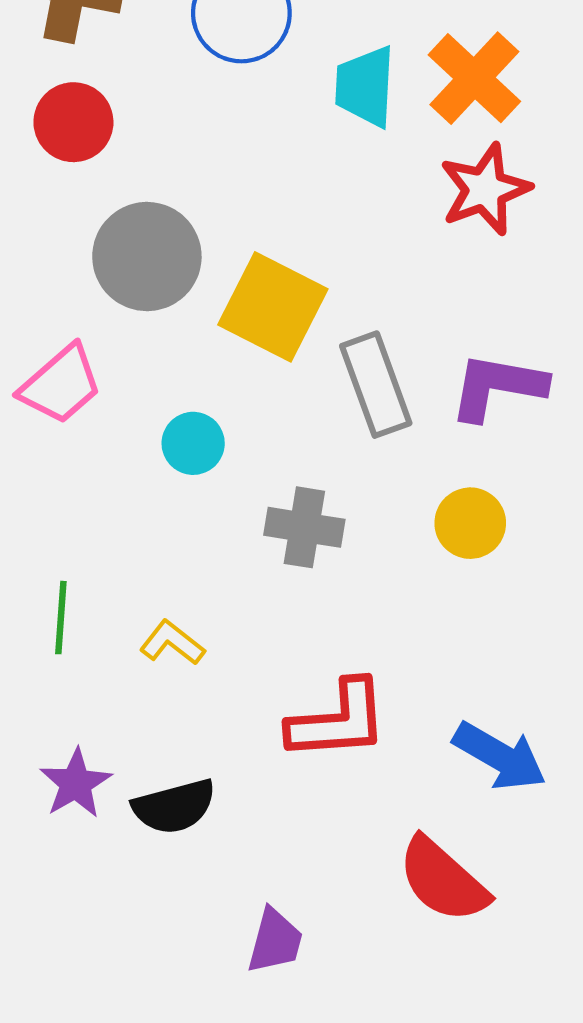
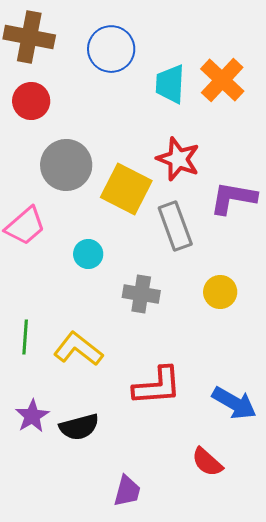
red star: (485, 189) -> (178, 159), moved, turned -30
purple L-shape: (498, 387) -> (233, 198), moved
yellow L-shape: (172, 643) -> (78, 349), size x1.6
red semicircle: (443, 880) -> (207, 462), size x0.7

